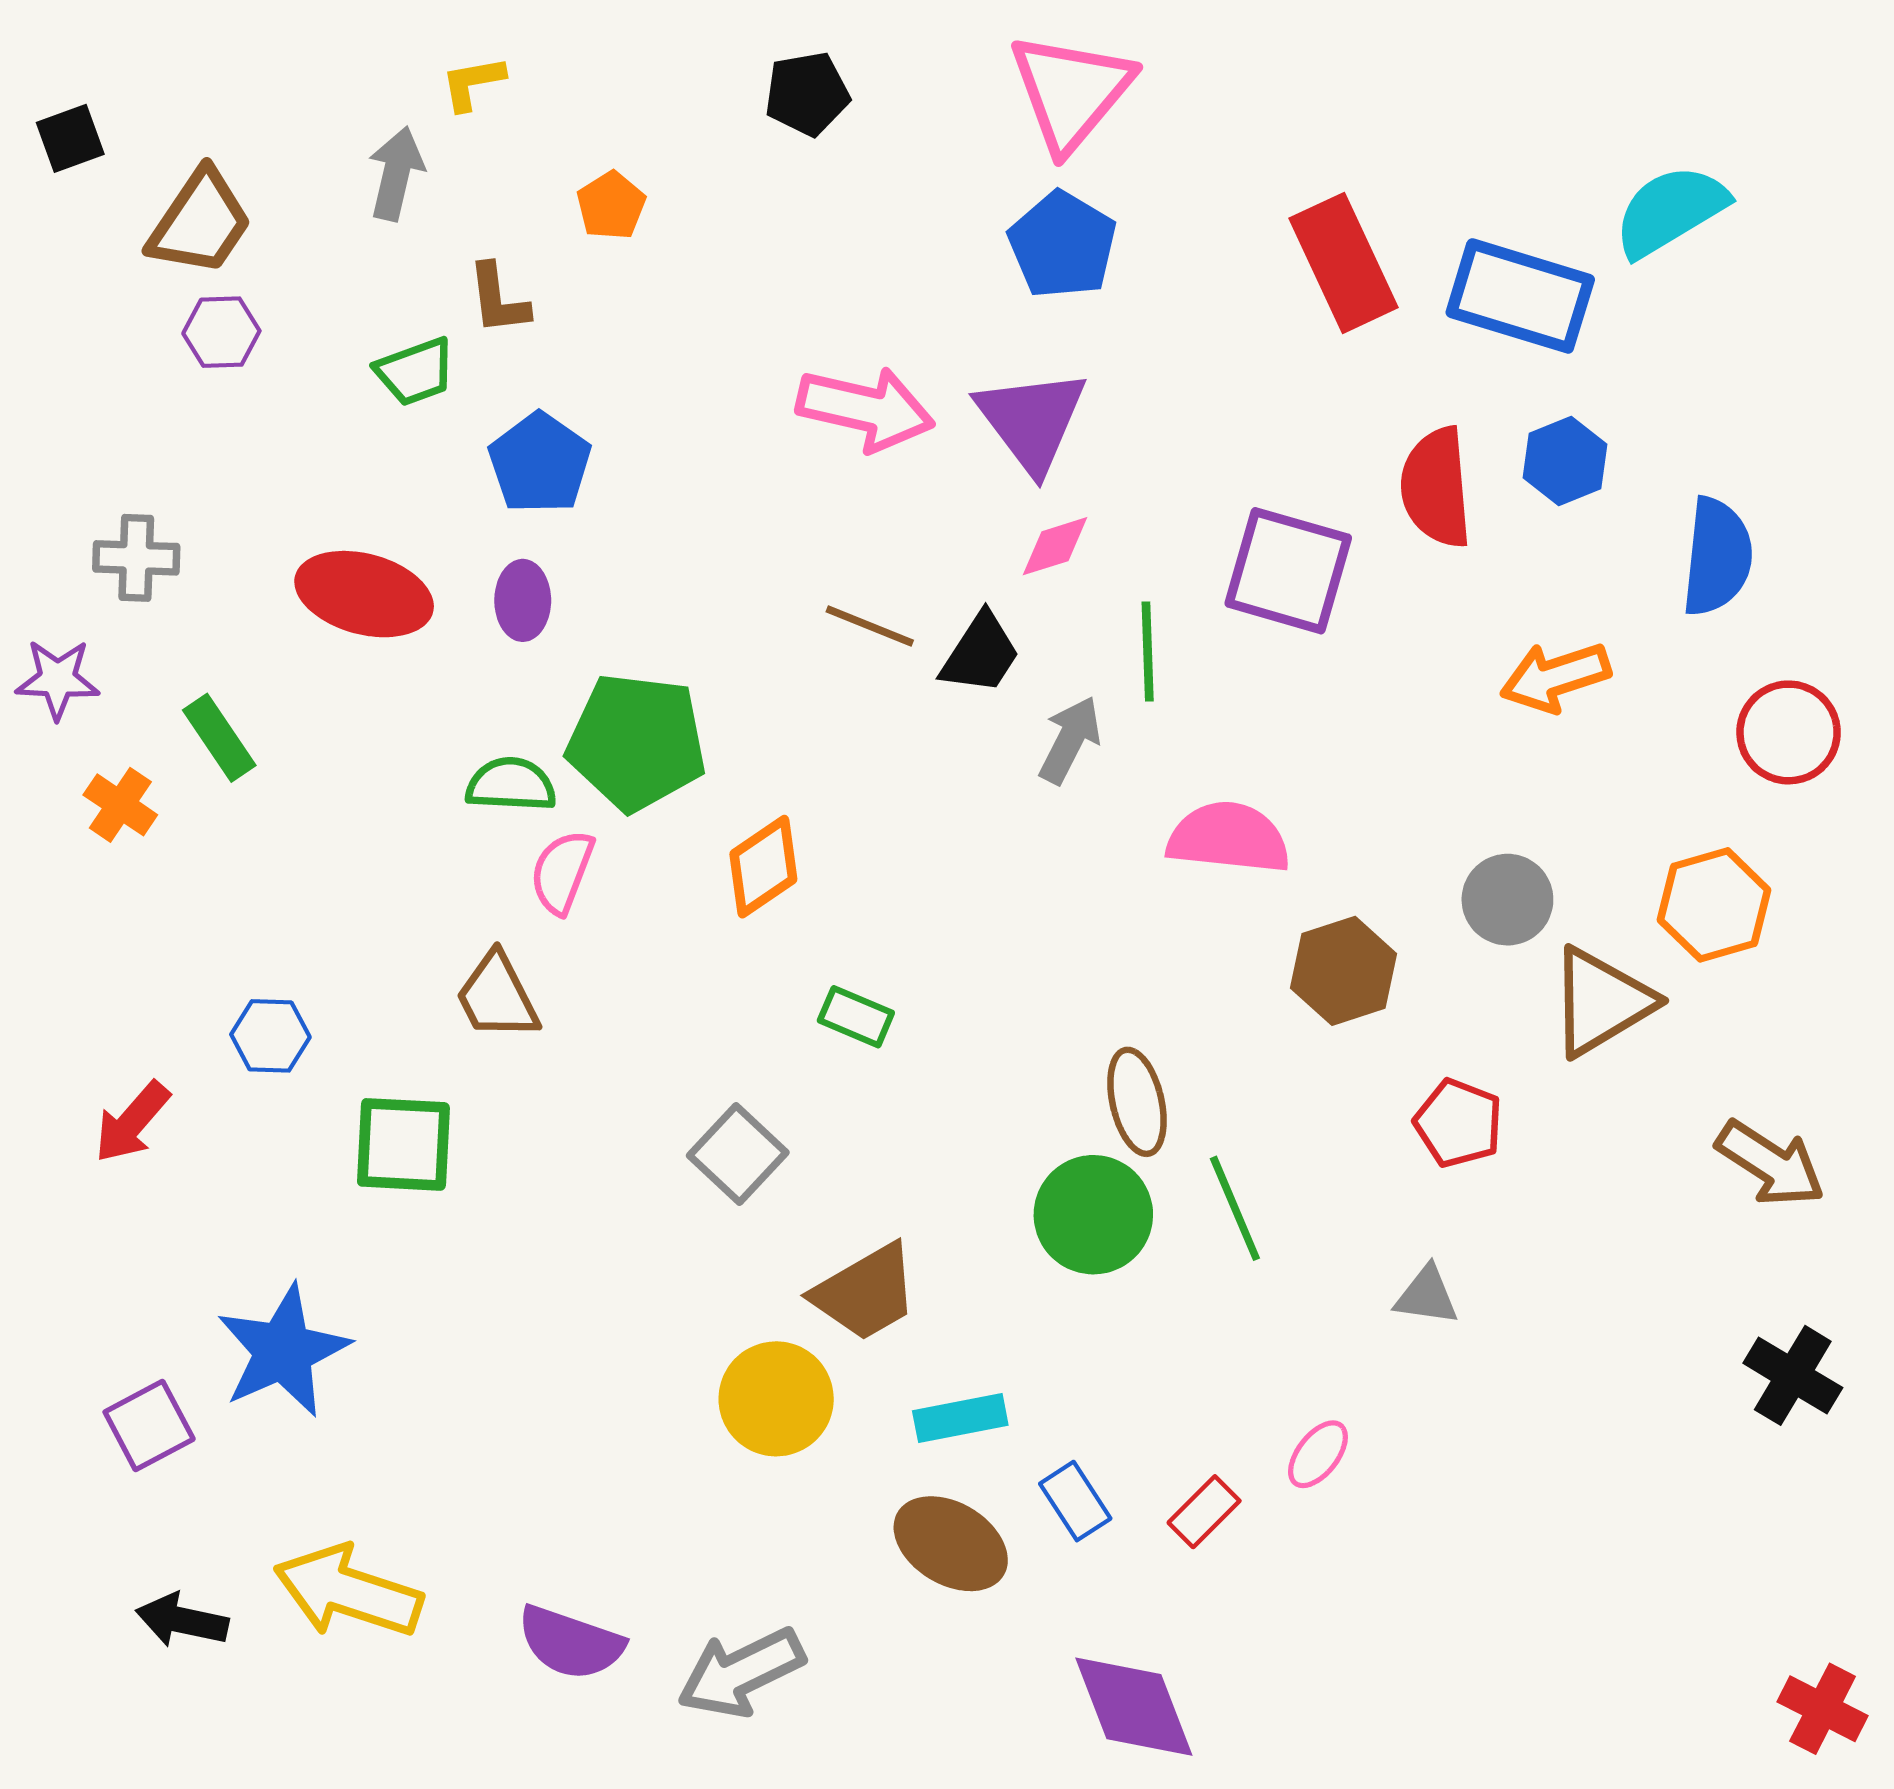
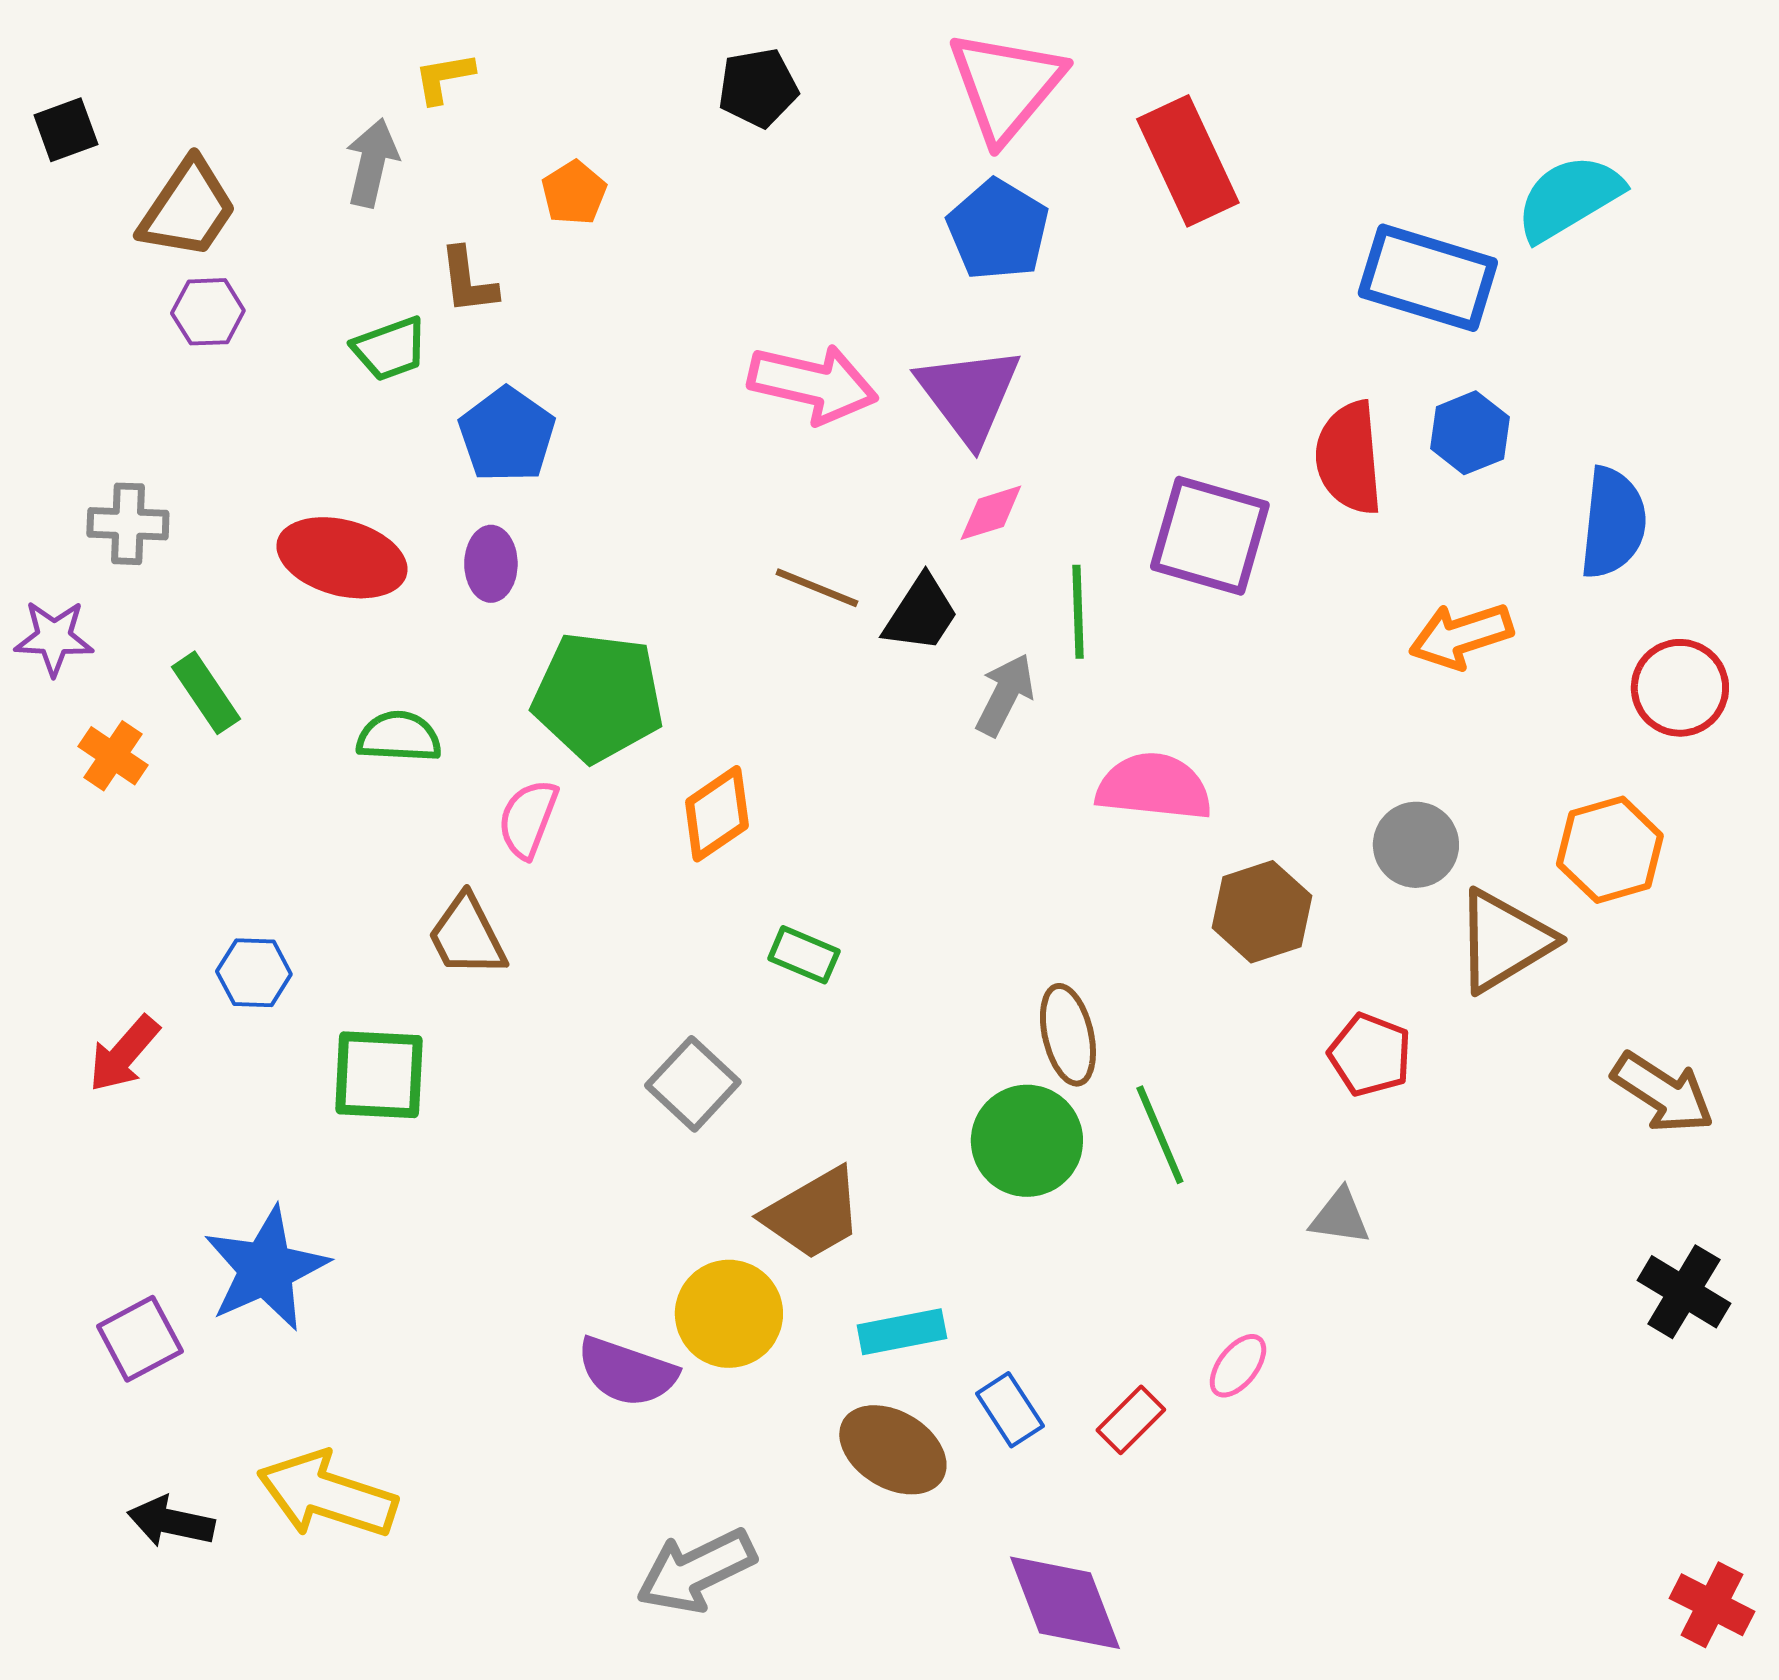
red rectangle: (1344, 263) -> (1188, 161), moved
green semicircle: (511, 785) -> (399, 737), moved
purple semicircle: (571, 1643) -> (627, 1372), moved

